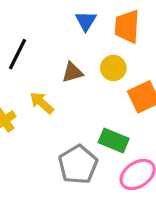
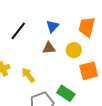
blue triangle: (86, 21) -> (52, 26), moved
yellow arrow: (42, 103) -> (28, 75), moved

